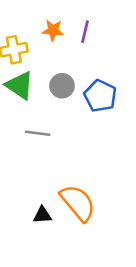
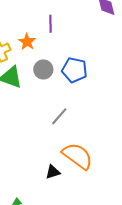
orange star: (53, 30) -> (27, 42), moved, turned -30
gray line: (38, 133) -> (59, 116), moved, turned -42

